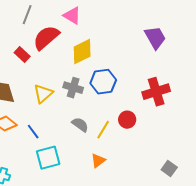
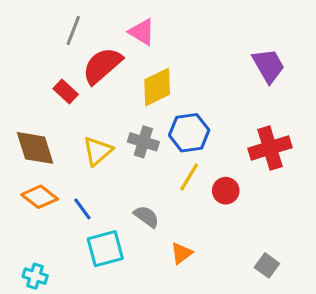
gray semicircle: (80, 125) -> (146, 217), moved
yellow line: (103, 130) -> (189, 177), moved
gray square: (169, 169) -> (267, 265), moved

